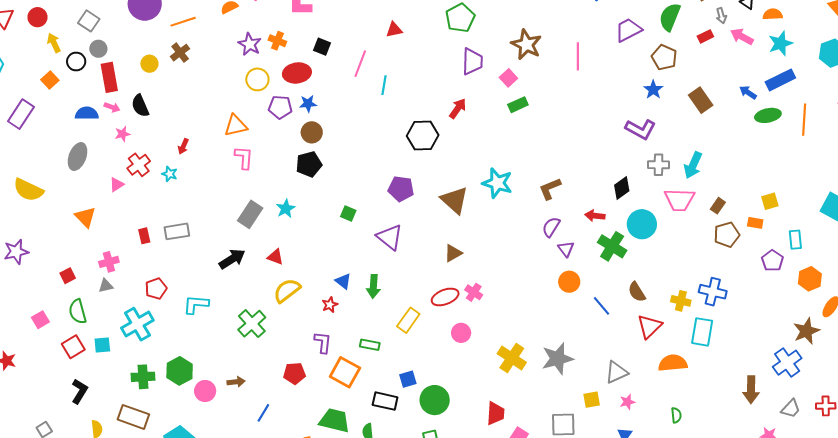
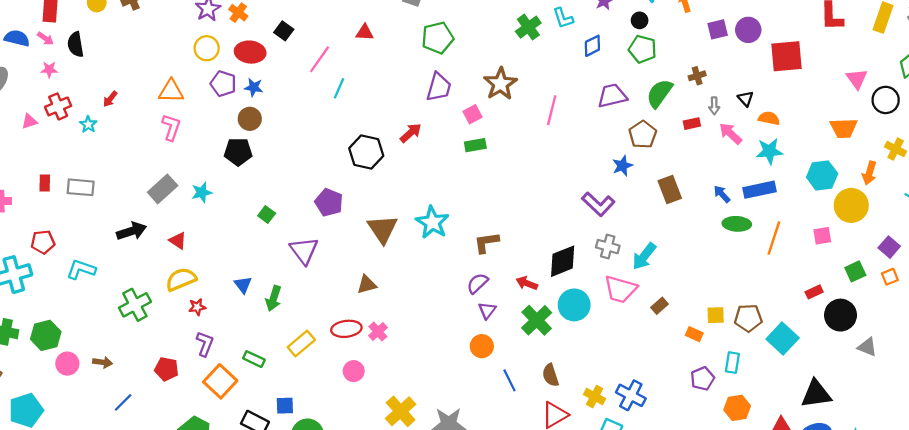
black diamond: (622, 188) -> (563, 261), size x1.4
brown pentagon: (727, 235) -> (748, 318), moved
red star: (330, 305) -> (197, 307), moved

